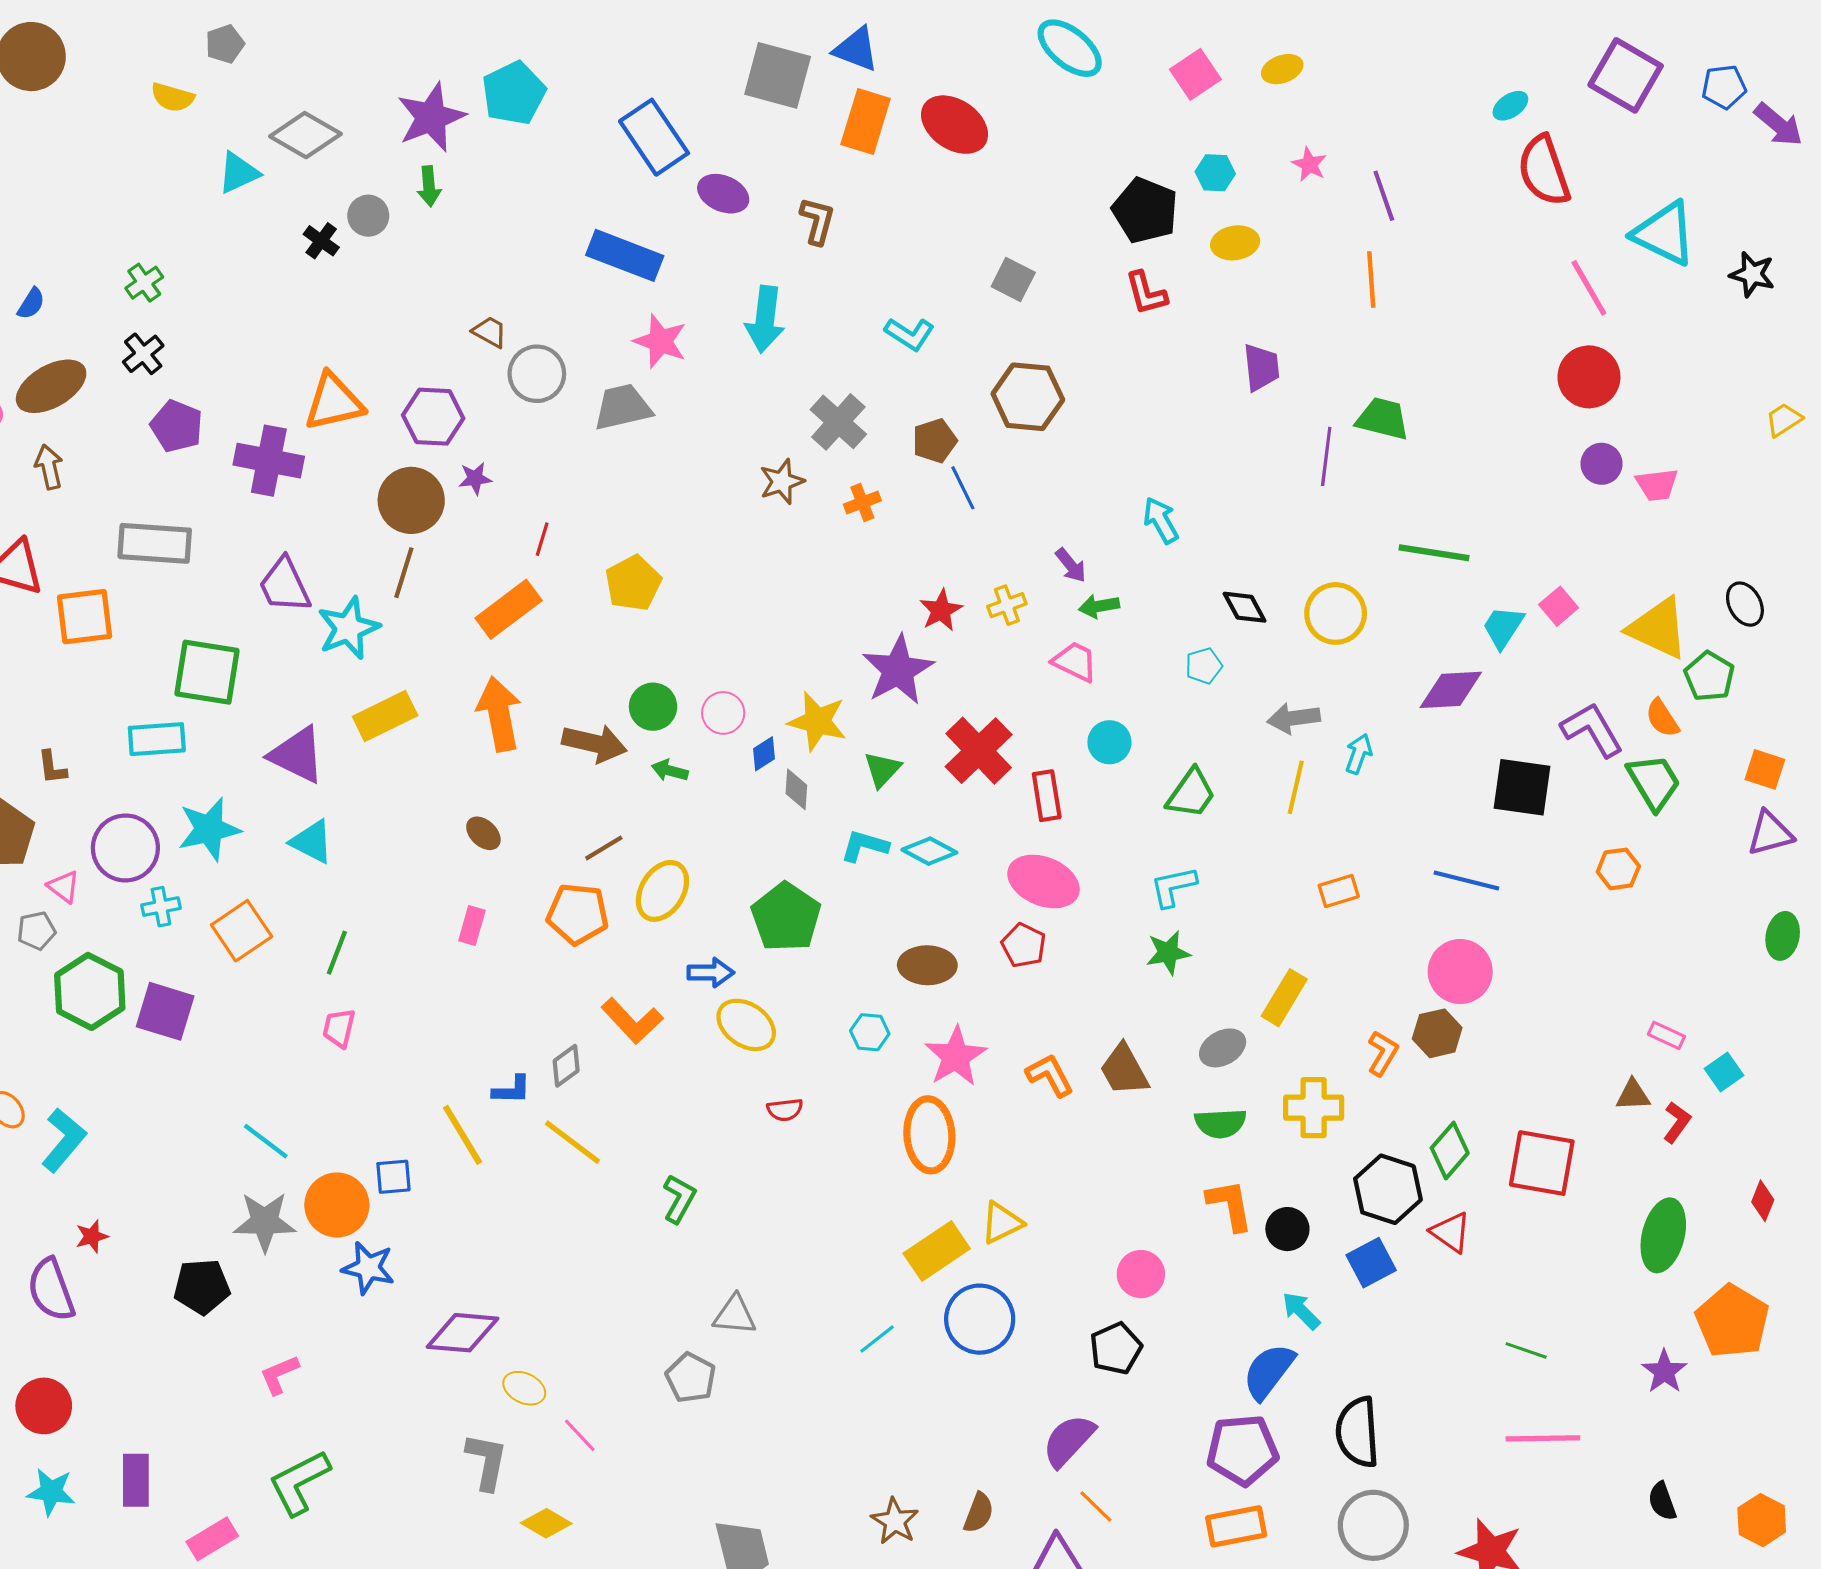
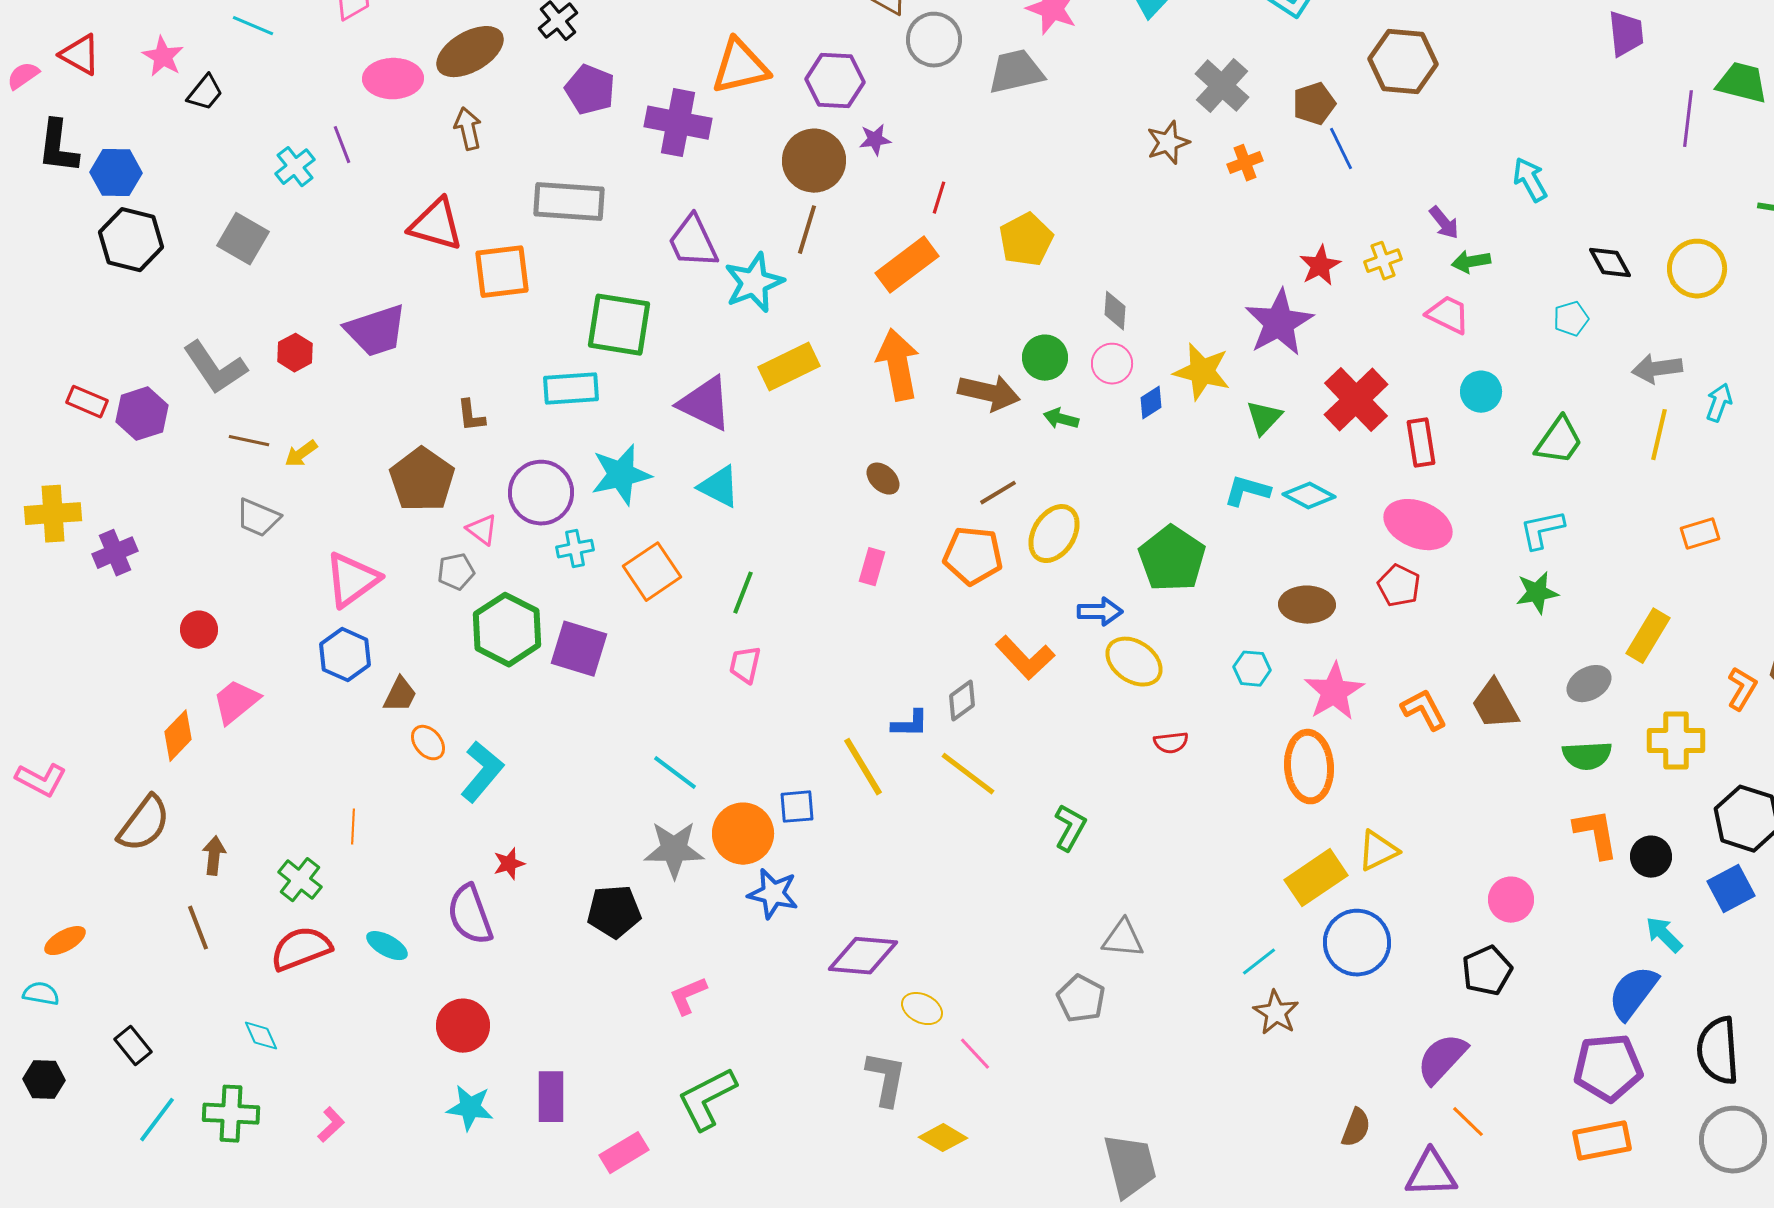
gray diamond: (796, 789) -> (1115, 311), moved
brown star: (895, 1521) -> (1276, 1013), moved

